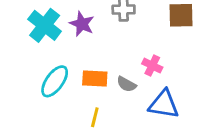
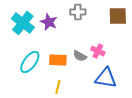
gray semicircle: (126, 84) -> (80, 56), moved

